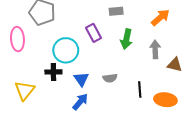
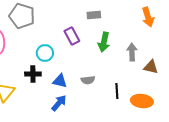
orange arrow: (160, 17) -> (148, 17), moved, turned 114
cyan circle: (66, 50) -> (45, 53), size x0.7
blue triangle: (81, 79) -> (60, 81), turned -42

